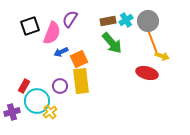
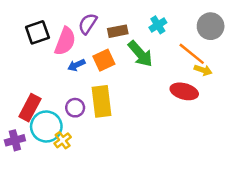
brown rectangle: (108, 21) -> (118, 31), moved
gray circle: (148, 21) -> (211, 26), moved
orange line: (153, 43) -> (192, 54), turned -30
orange square: (79, 59) -> (104, 60), moved
red rectangle: (24, 86) -> (30, 108), size x1.5

